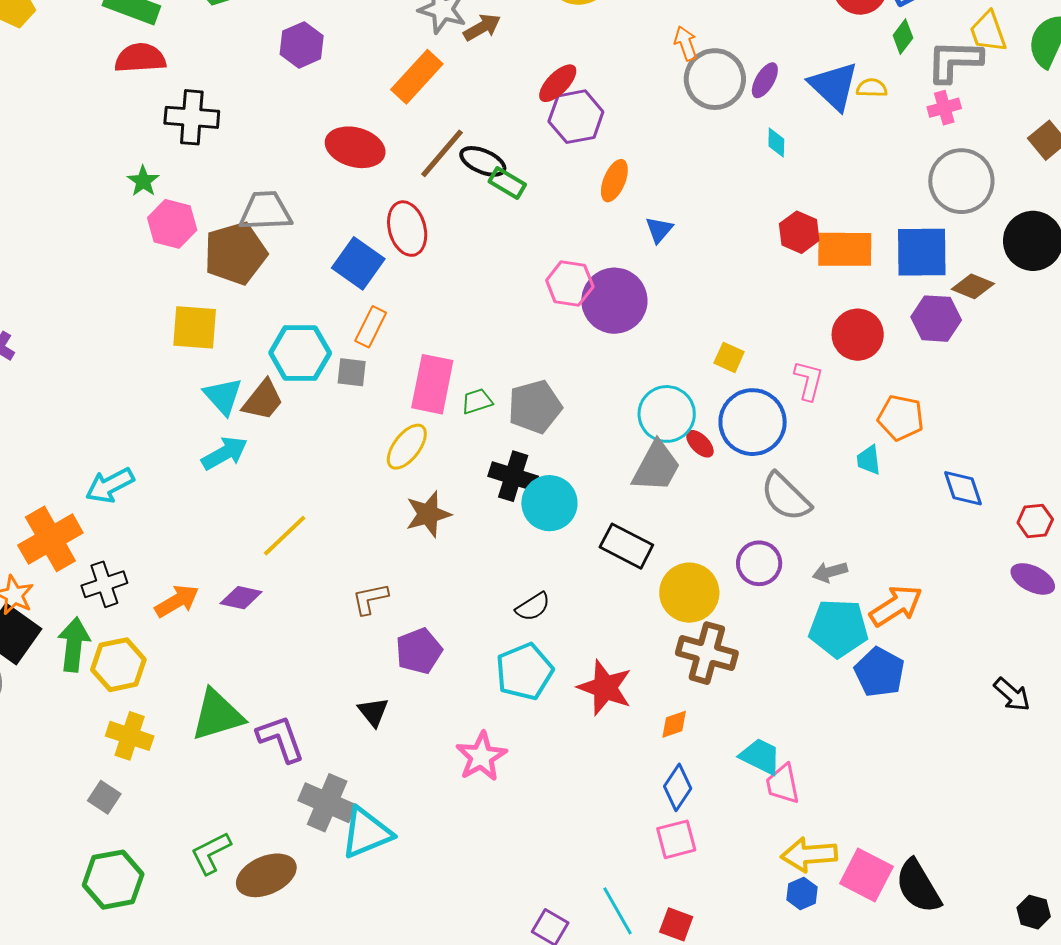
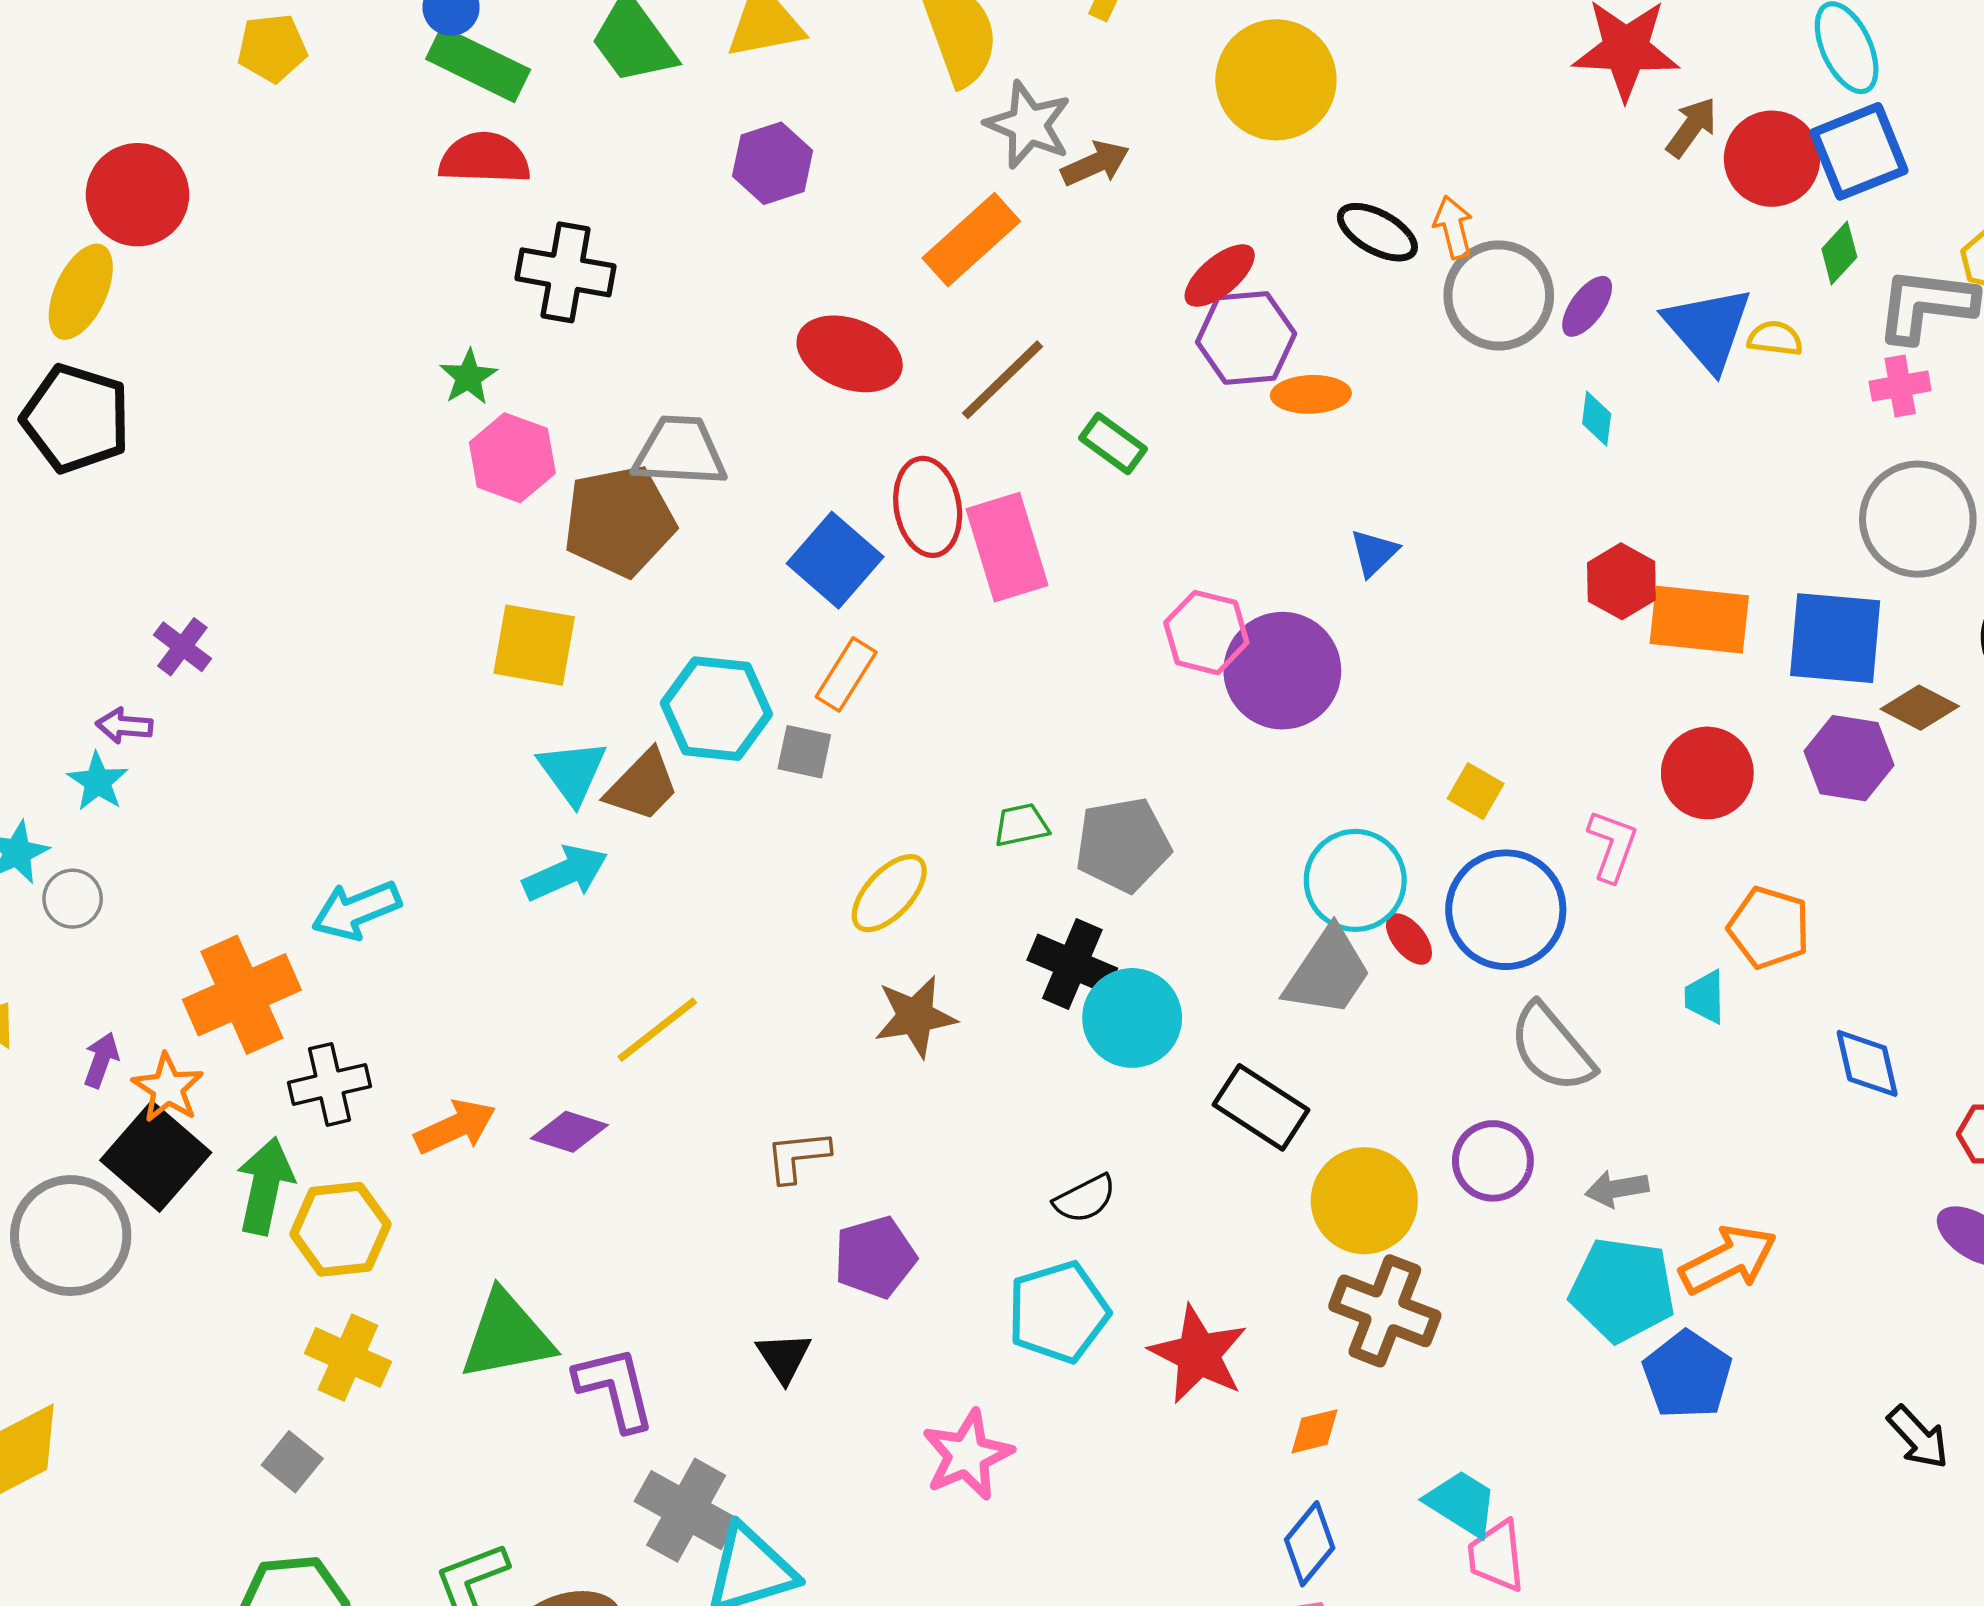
black ellipse: (483, 161) -> (1377, 232), moved
orange ellipse: (614, 181) -> (1311, 394), moved, turned 60
pink rectangle: (432, 384) -> (1007, 547), moved, turned -34

